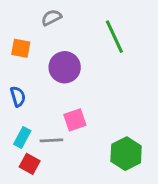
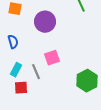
gray line: (51, 140) -> (36, 72), turned 70
red square: (30, 164) -> (21, 88), turned -32

